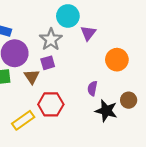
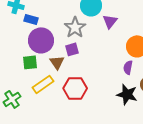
purple semicircle: (92, 88) -> (128, 67), moved
yellow rectangle: (23, 120) -> (43, 84), moved

